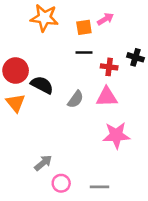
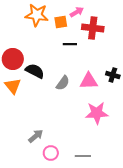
pink arrow: (105, 19) -> (77, 12), moved
orange square: (84, 27) -> (61, 22), moved
black cross: (135, 57) -> (113, 75), moved
red cross: (109, 67) -> (93, 28), moved, size x1.5

